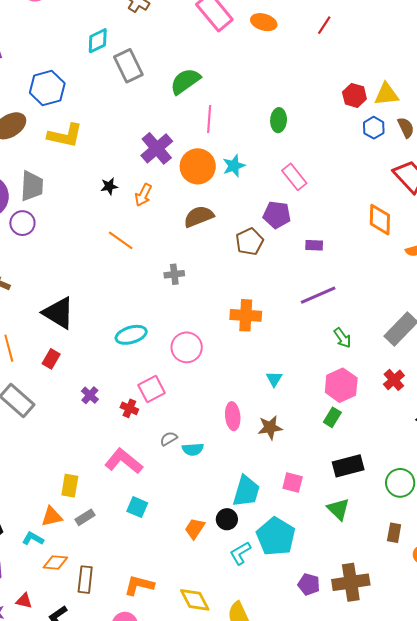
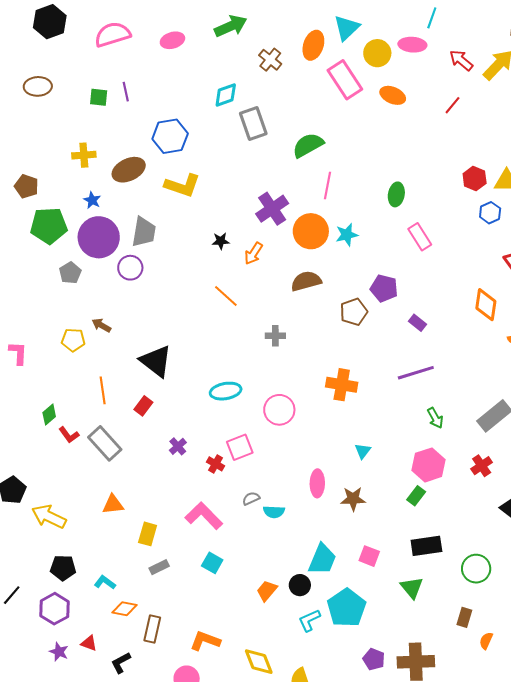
pink rectangle: (294, 177) -> (420, 237), moved
purple rectangle: (314, 245) -> (418, 323), turned 30
orange triangle: (52, 517) -> (113, 504), moved

